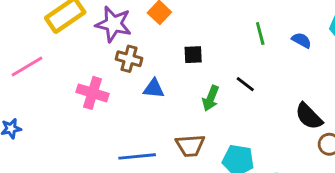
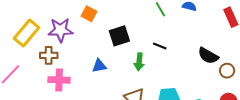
black square: (193, 55) -> (119, 36), size x1.5
brown cross: (129, 59) -> (49, 55), moved

